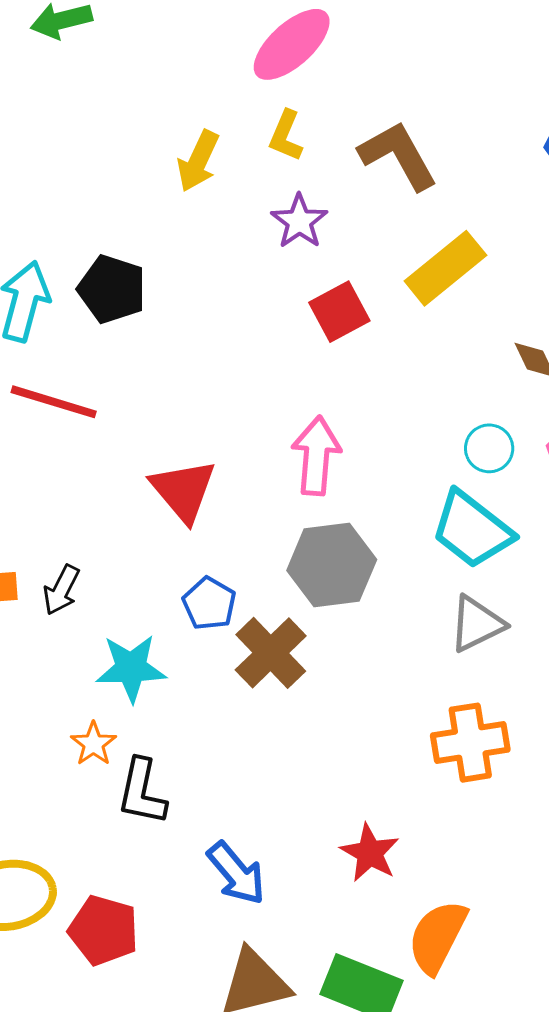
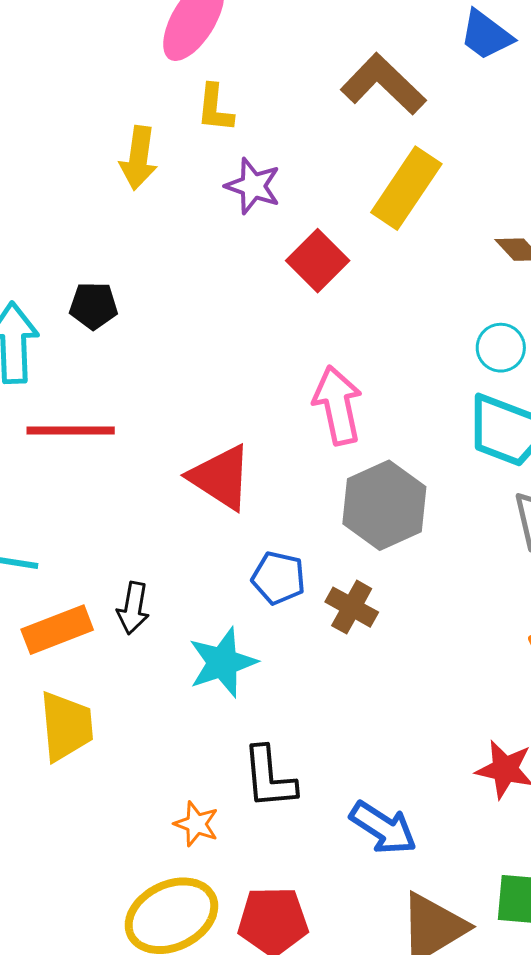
brown L-shape: (398, 155) -> (383, 84), moved
black pentagon: (112, 289) -> (93, 306), size x0.7
brown cross: (271, 653) -> (352, 607), size x0.7
orange star: (93, 744) -> (196, 824), moved

